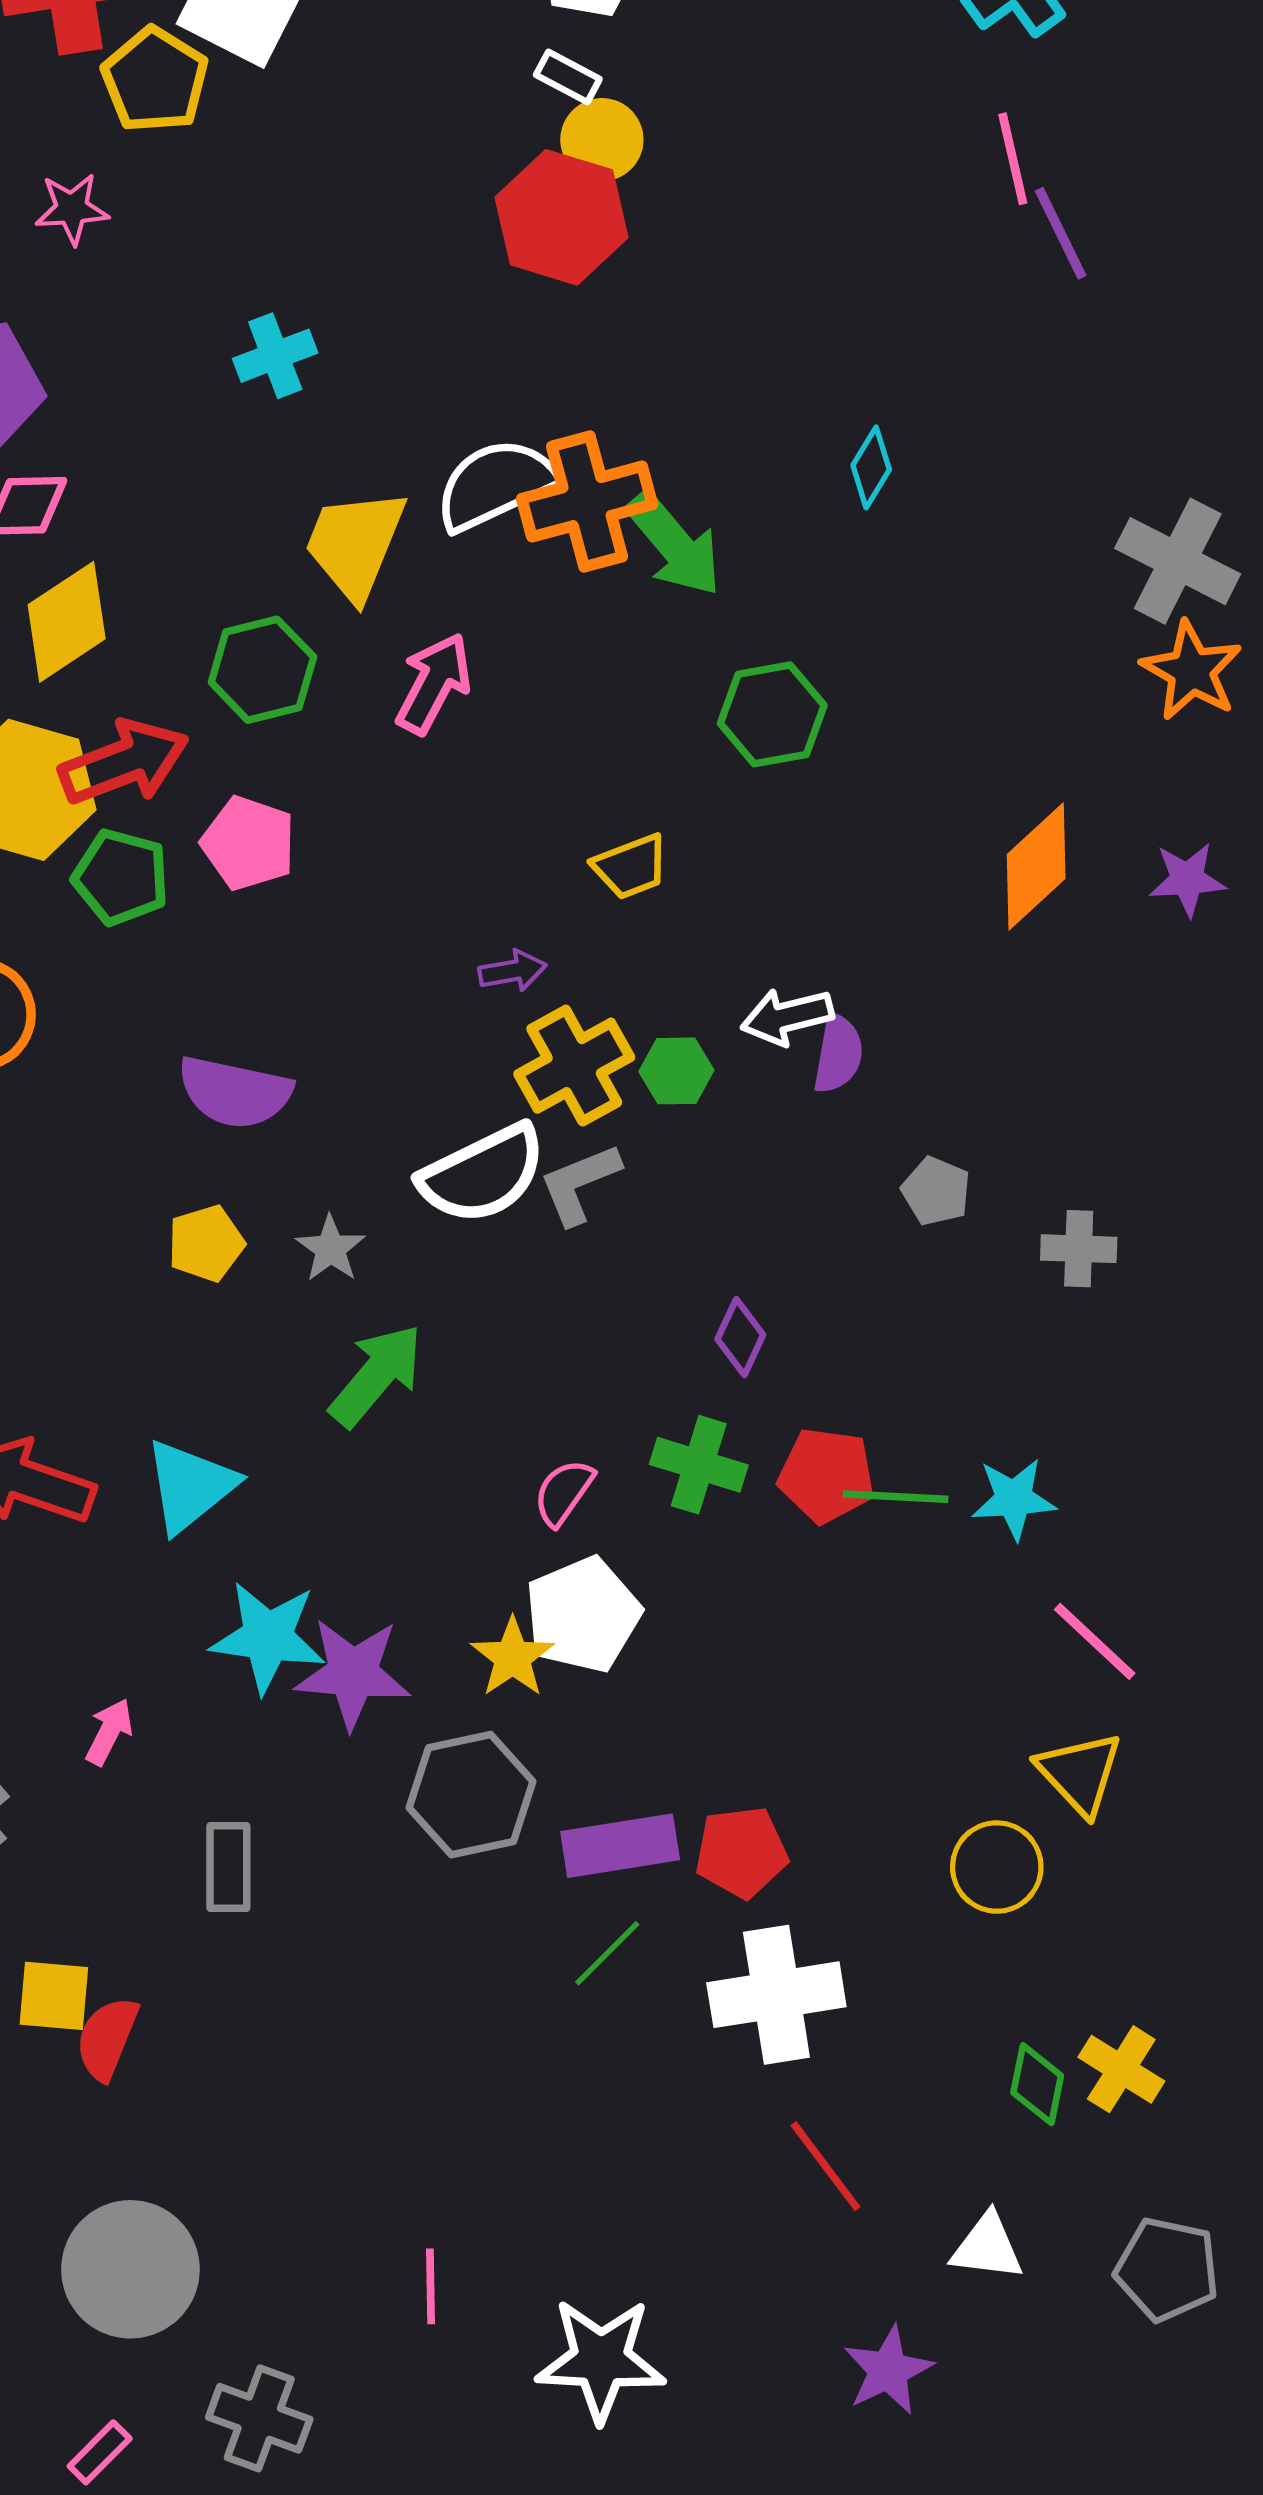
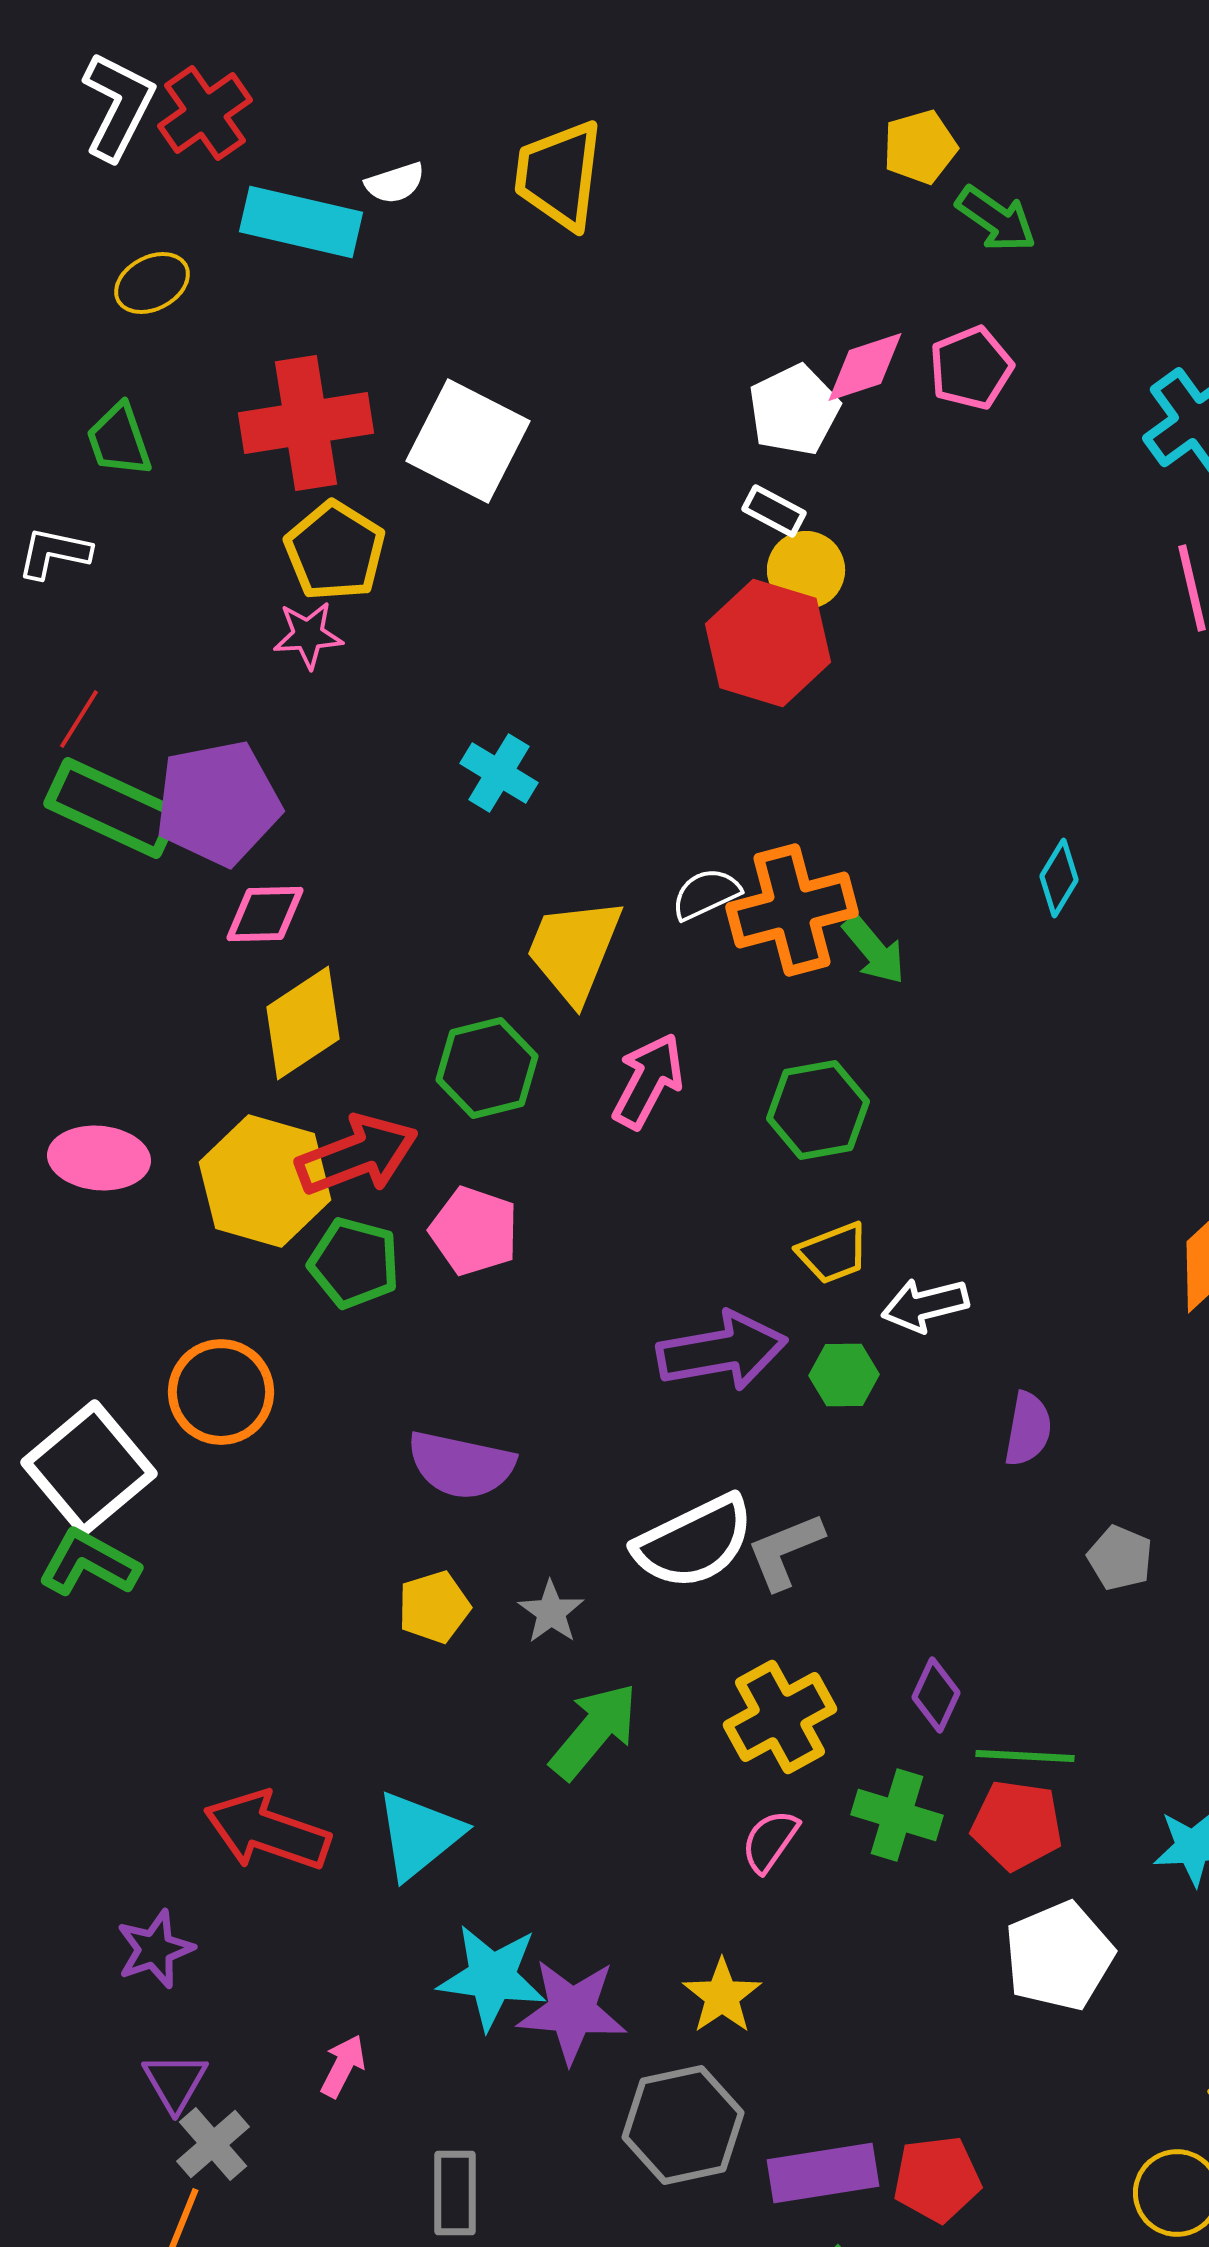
yellow pentagon: (155, 80) -> (335, 551), moved
cyan cross: (275, 356) -> (499, 773), turned -38
white semicircle: (495, 484) -> (706, 894), size x0.6
green arrow: (674, 544) -> (874, 950), size x0.7
green hexagon: (772, 714) -> (818, 1110), moved
purple arrow: (513, 971) -> (722, 1351), size x2.0
white arrow: (787, 1017) -> (925, 1305), moved
yellow cross: (574, 1066) -> (780, 1717), moved
green hexagon: (676, 1071) -> (844, 1375), moved
green line: (896, 1497) -> (1025, 1756), moved
white pentagon: (583, 1615) -> (1059, 1956), moved

